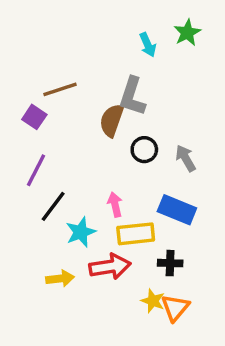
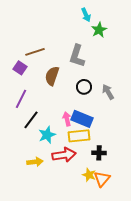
green star: (187, 33) -> (99, 30), moved
cyan arrow: (148, 45) -> (86, 15), moved
brown semicircle: (112, 120) -> (52, 76), moved
blue rectangle: (177, 210) -> (82, 119), moved

